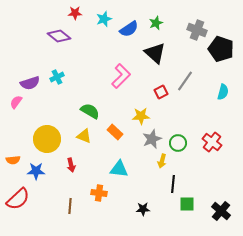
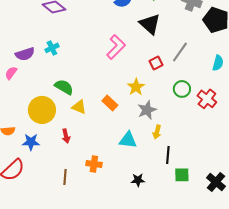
green semicircle: (90, 111) -> (64, 87), moved
yellow star: (141, 116) -> (136, 87), turned -30
red cross: (212, 142) -> (207, 99), moved
green circle: (178, 143) -> (182, 89), moved
cyan triangle: (119, 169) -> (128, 140), moved

